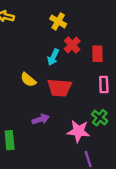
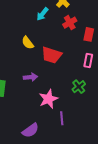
cyan arrow: (53, 57) -> (42, 14), moved
pink star: (78, 131) -> (48, 99), moved, turned 30

